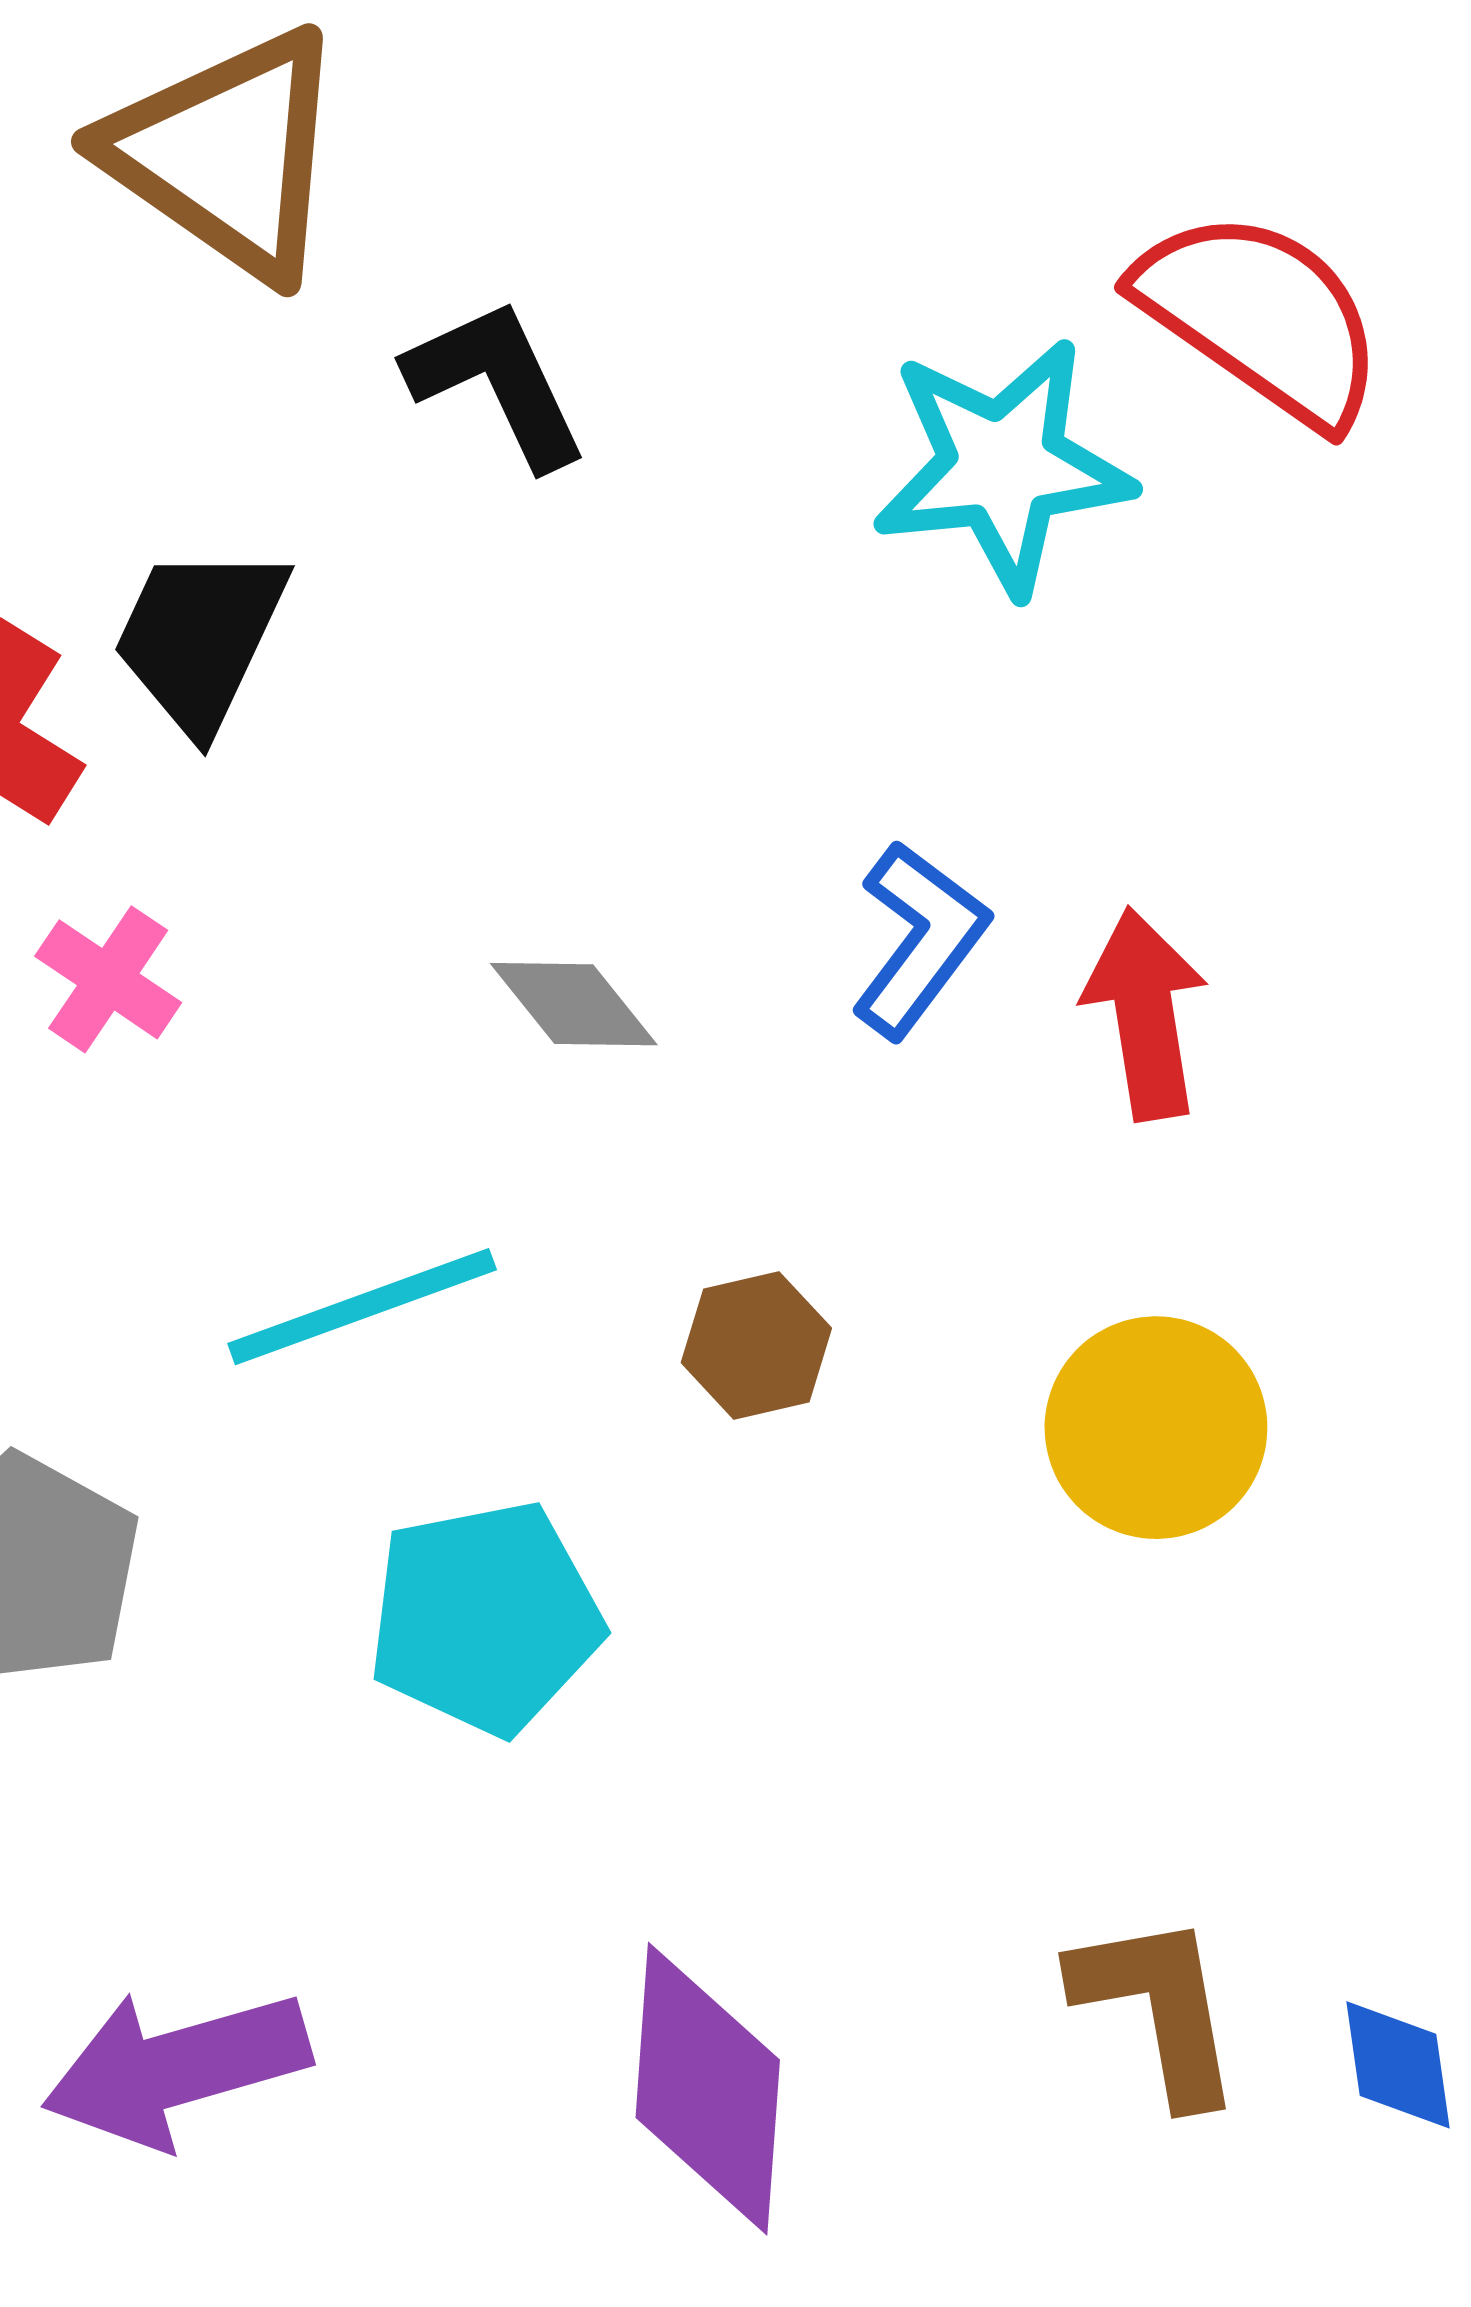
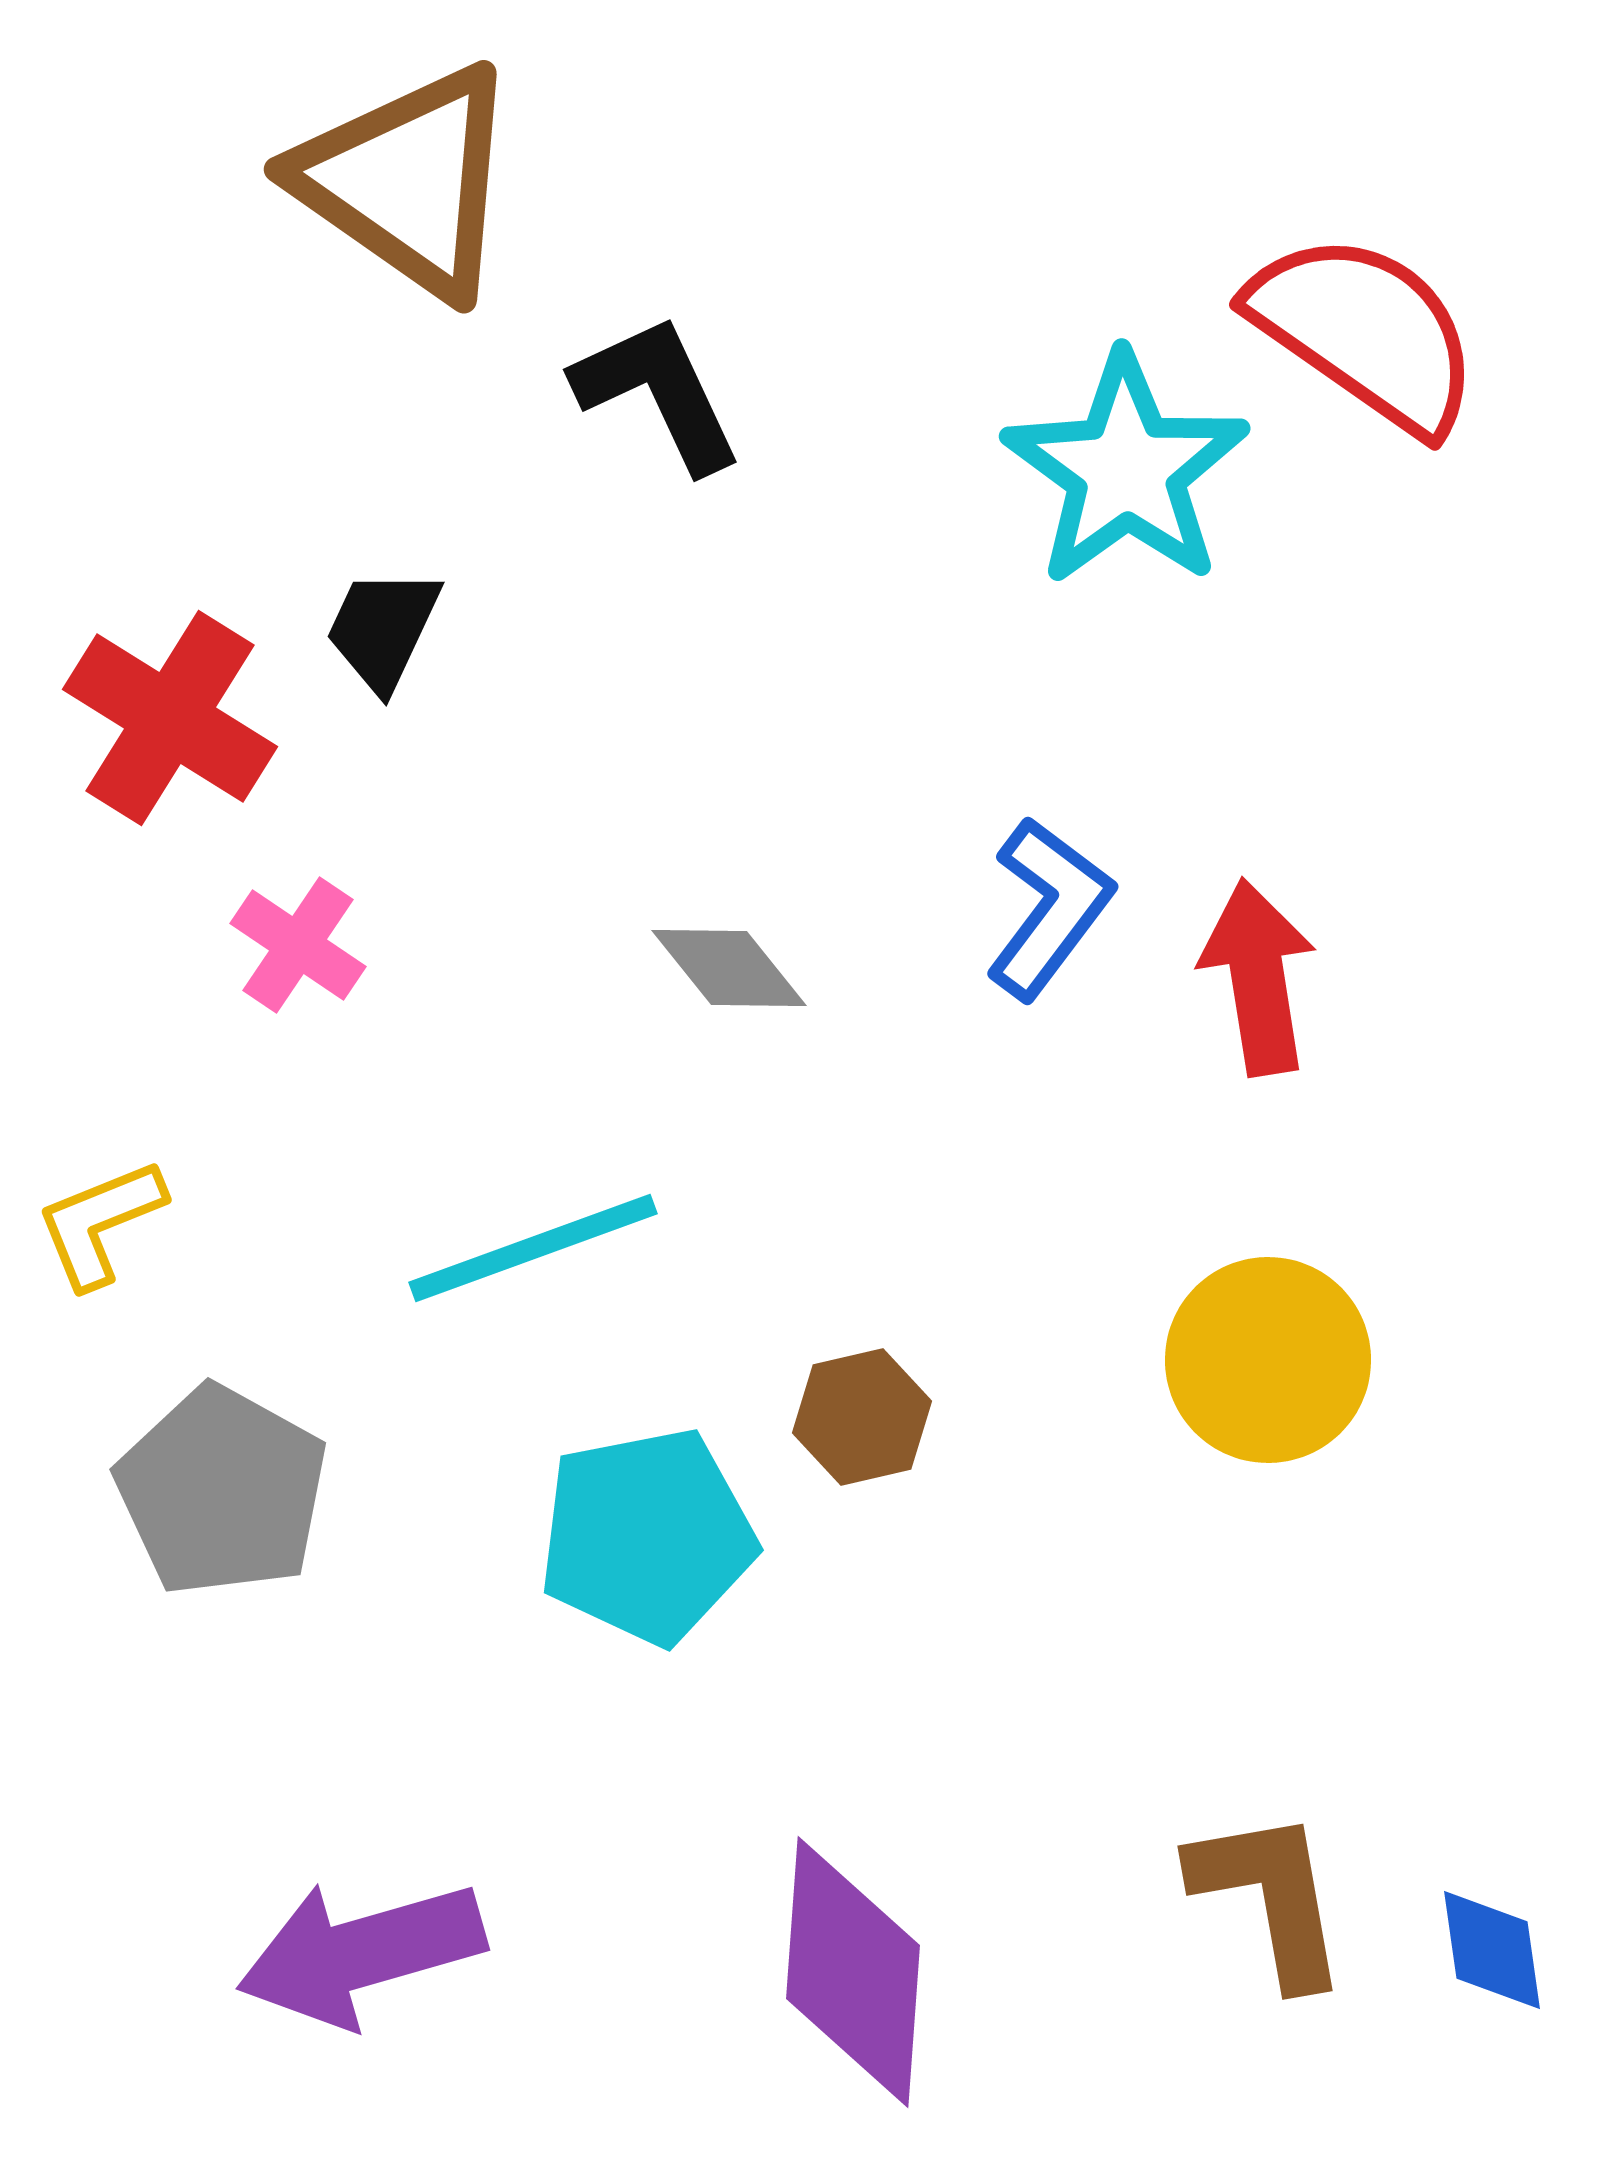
cyan star: (1003, 466) -> (1126, 470), turned -30
black trapezoid: (200, 638) -> (383, 629), size x0.7
brown hexagon: (756, 1345) -> (862, 1417), moved

